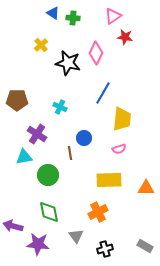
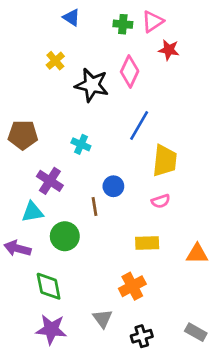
green cross: (73, 18) -> (123, 24), moved
yellow rectangle: (109, 180) -> (147, 243), size x0.7
green diamond: (49, 212) -> (49, 286), moved
purple arrow: (13, 226) -> (18, 248), moved

